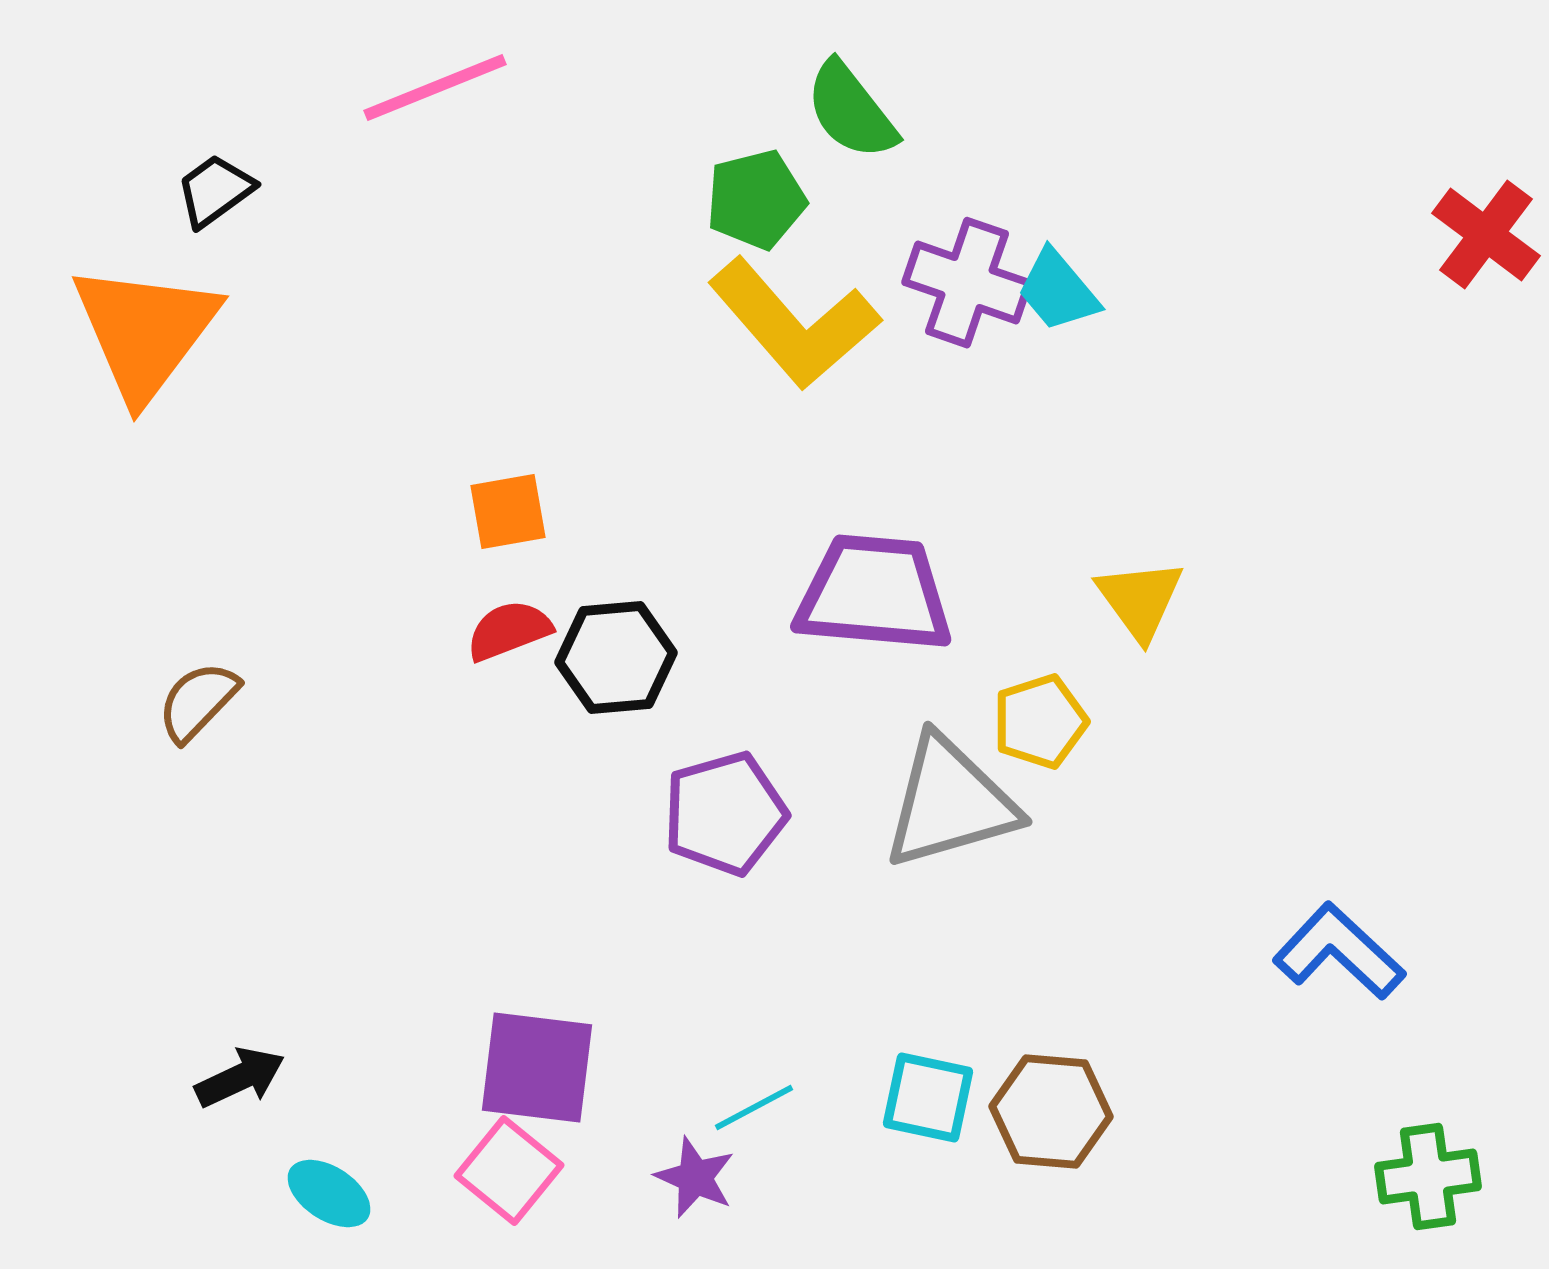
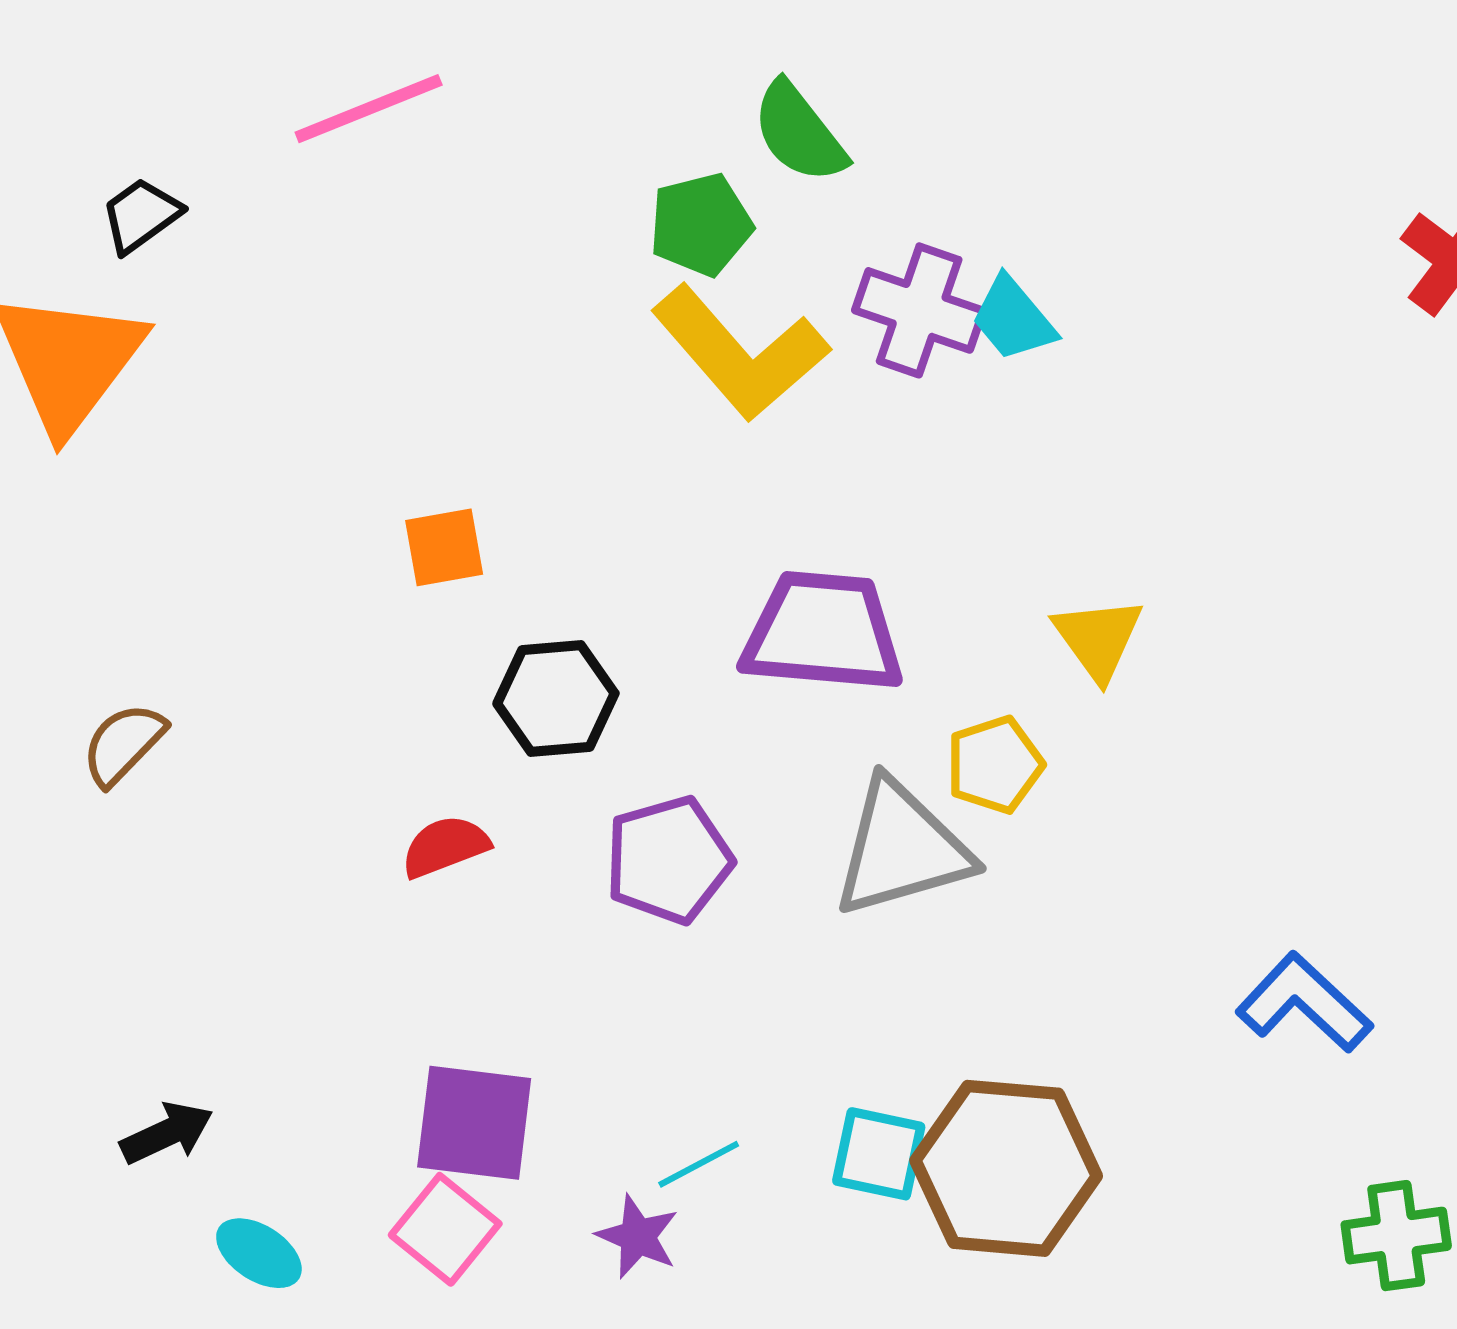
red semicircle: (509, 631) -> (445, 846), moved
brown hexagon: (1051, 1112) -> (1006, 1168), size x1.5

